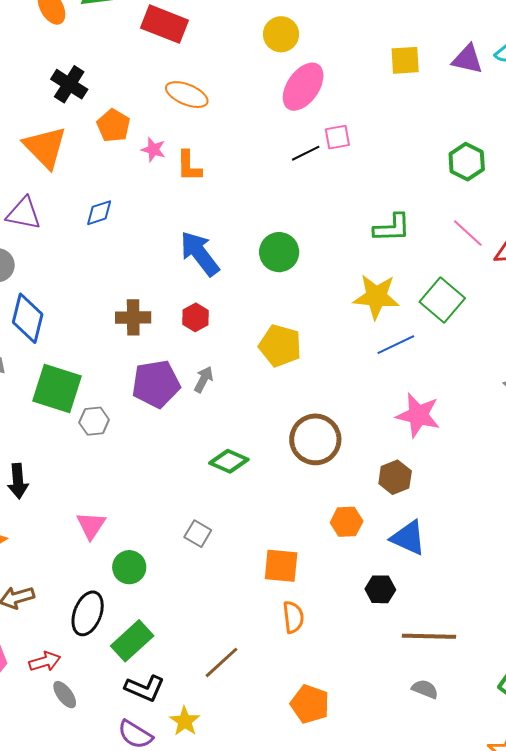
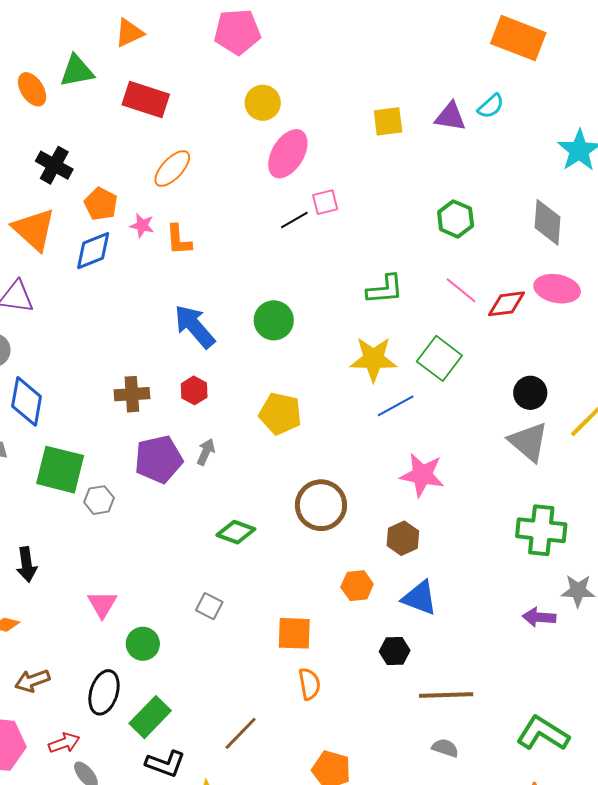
orange ellipse: (187, 95) -> (172, 169), turned -66
blue diamond: (99, 213) -> (93, 251), moved, size x1.4

